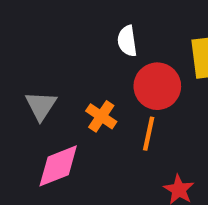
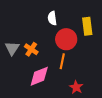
orange cross: (101, 116) -> (31, 49), moved
pink diamond: (58, 166) -> (39, 76), moved

